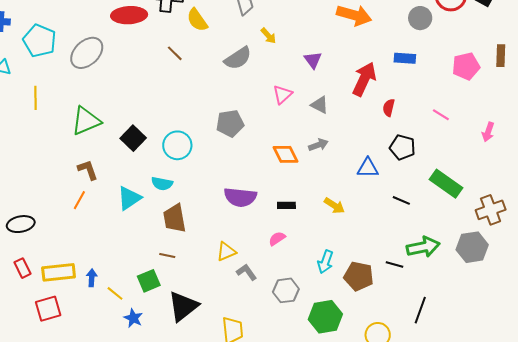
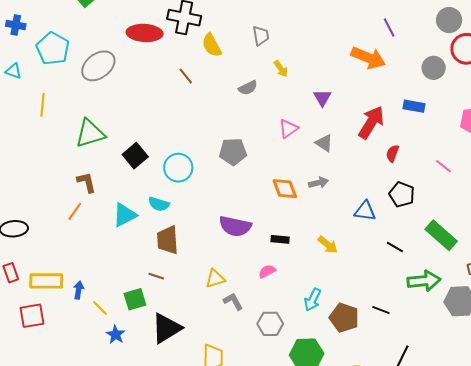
gray semicircle: (238, 58) -> (248, 88), size x0.7
green arrow: (423, 247) -> (424, 281), moved

